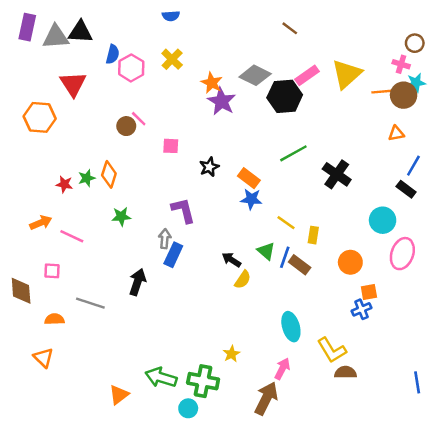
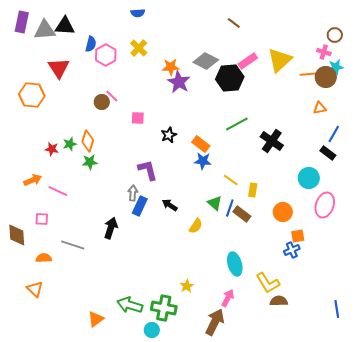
orange star: (212, 83) -> (171, 67), turned -30
green star: (121, 216) -> (90, 162), moved
black arrow: (232, 260) -> (170, 205), moved

